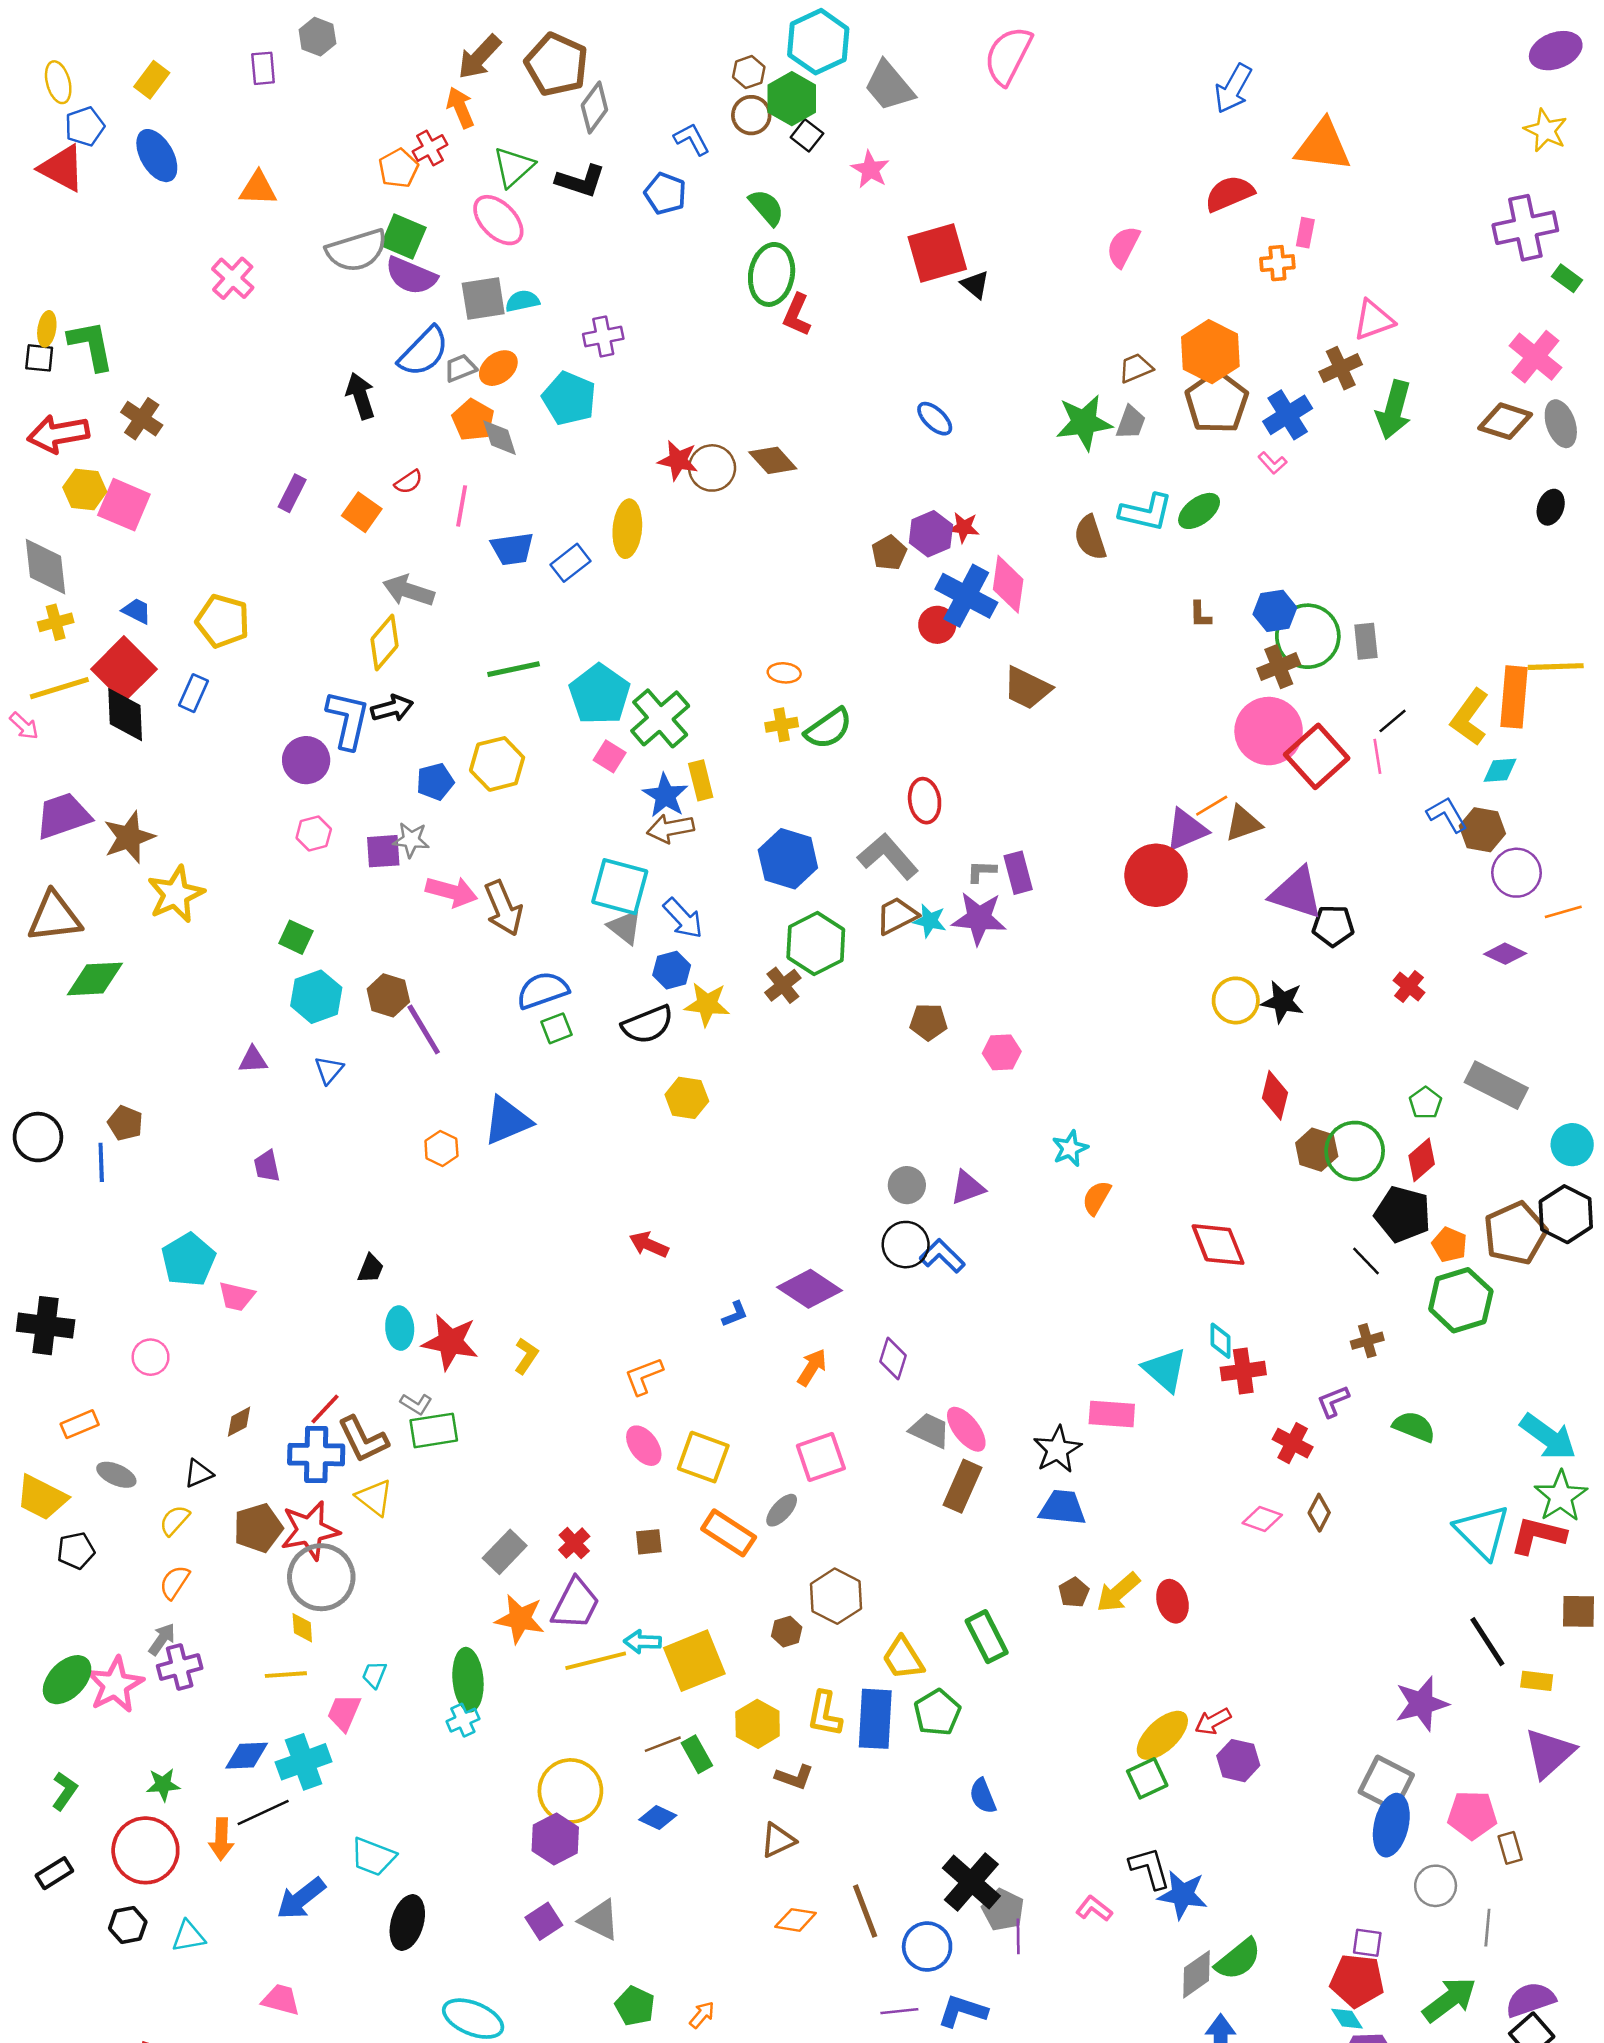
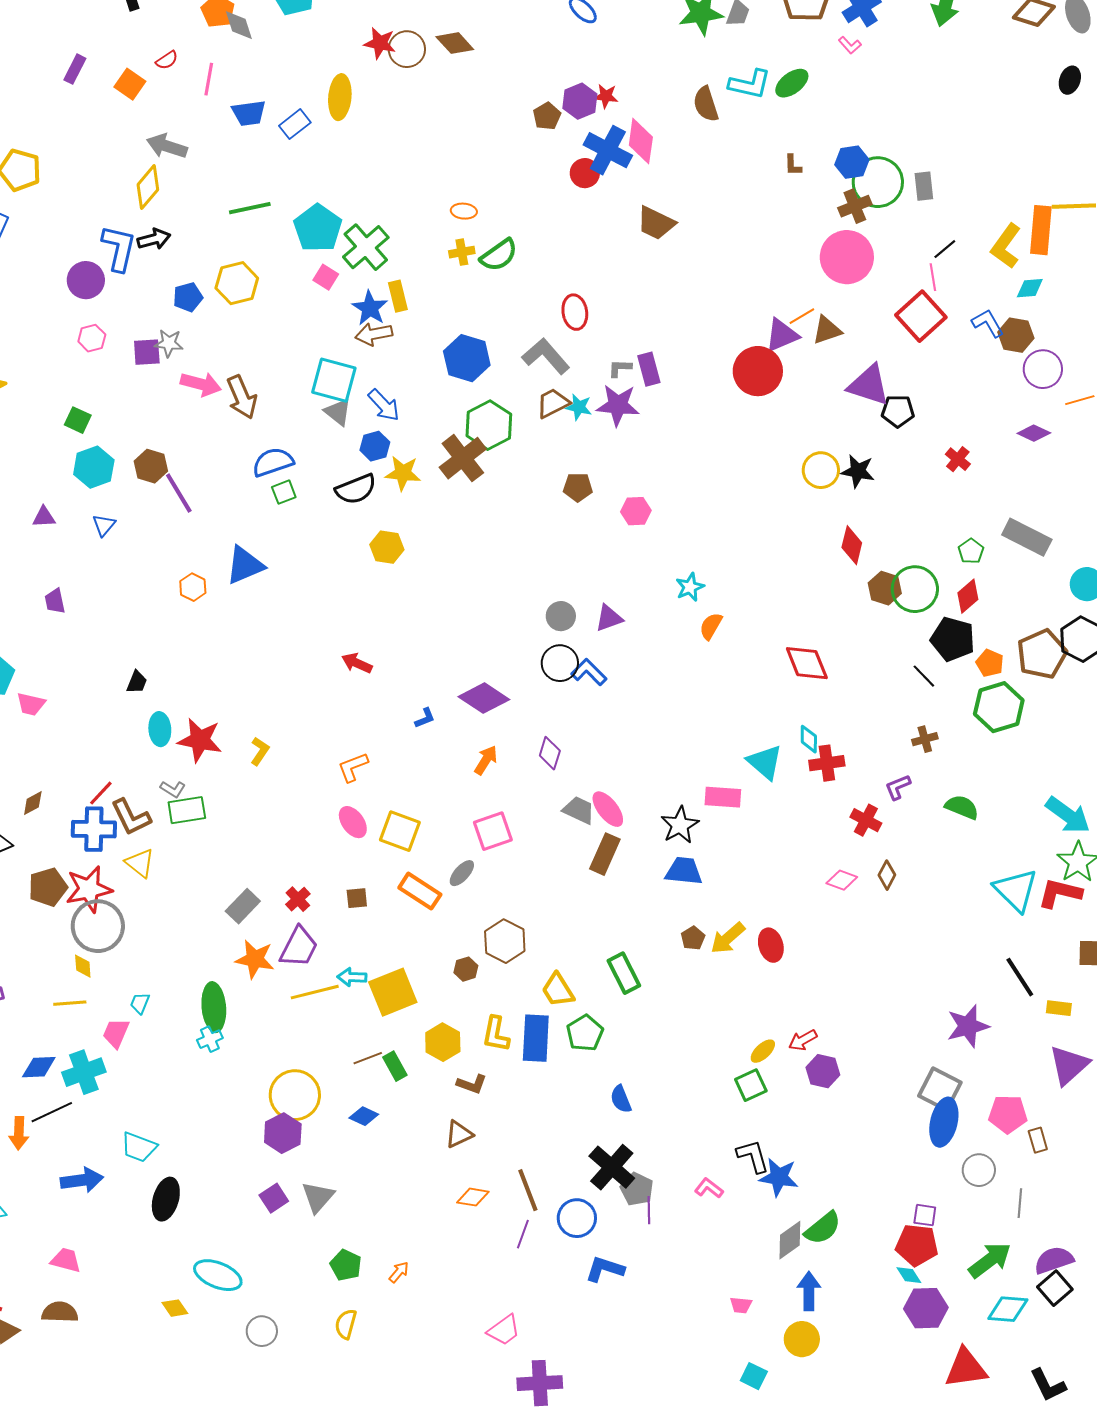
red square: (1317, 756) -> (921, 316), moved
brown cross: (783, 985) -> (463, 458), size x1.6
yellow ellipse: (1162, 1735) -> (763, 1051), size x0.6
blue arrow: (301, 1898) -> (82, 1180), turned -150
gray triangle: (600, 1920) -> (318, 1197), turned 45
purple line: (899, 2011) -> (523, 1234), moved, turned -64

